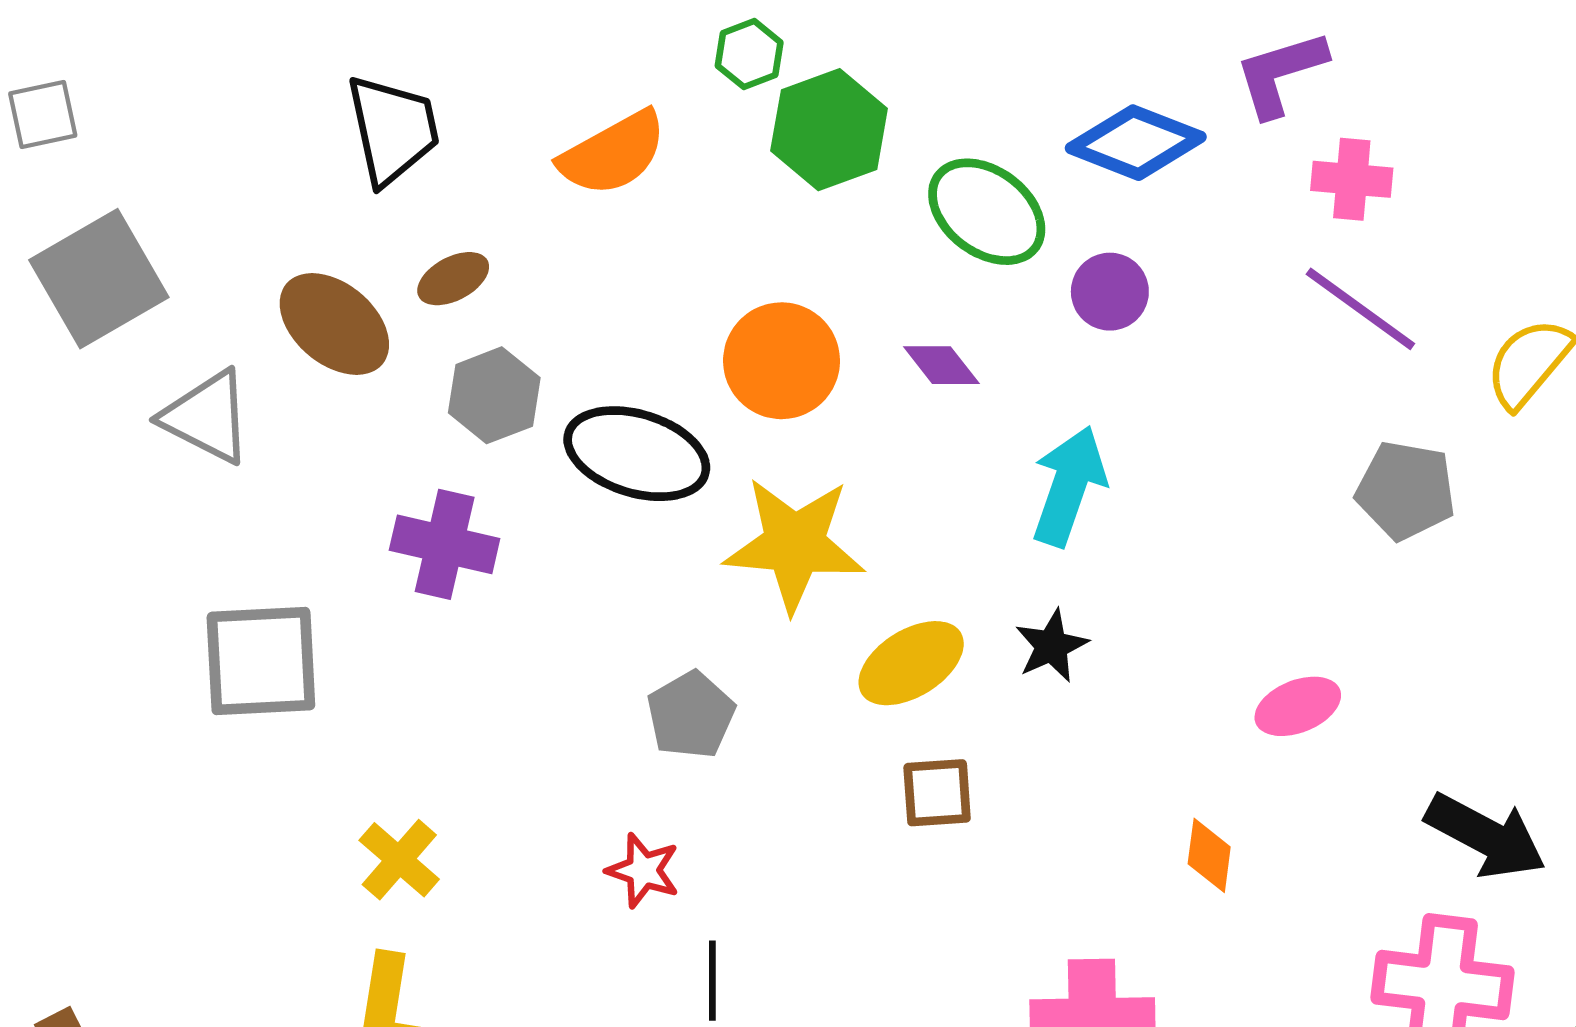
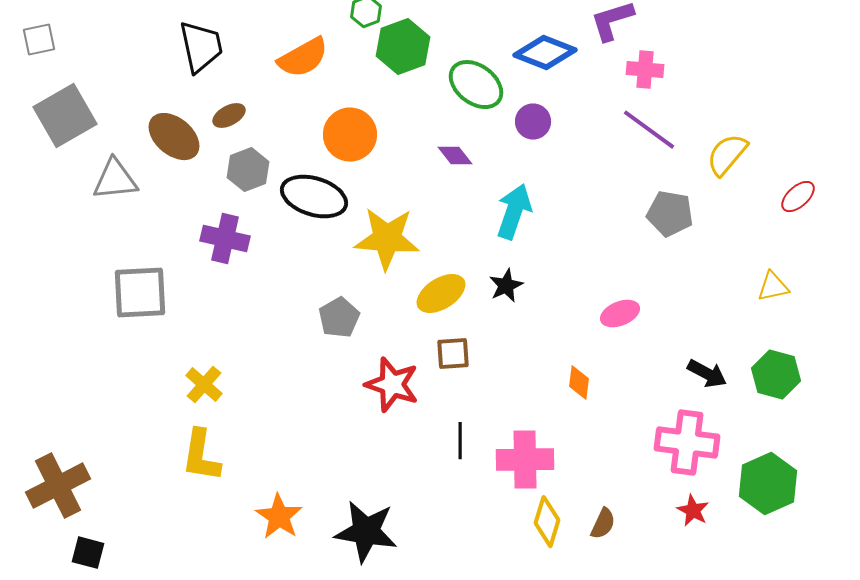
orange circle: (782, 361) -> (350, 135), moved
gray triangle: (207, 417) -> (115, 180), turned -33
black arrow: (1486, 836) -> (707, 374), size x0.7
red star: (643, 871) -> (392, 385), moved, size x1.6
black line: (712, 981) -> (460, 441), moved

